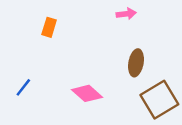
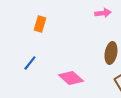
blue line: (23, 87) -> (30, 63), moved

